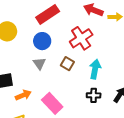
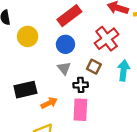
black cross: (94, 95) -> (81, 85), moved
pink rectangle: (52, 103) -> (80, 110), turned 50

